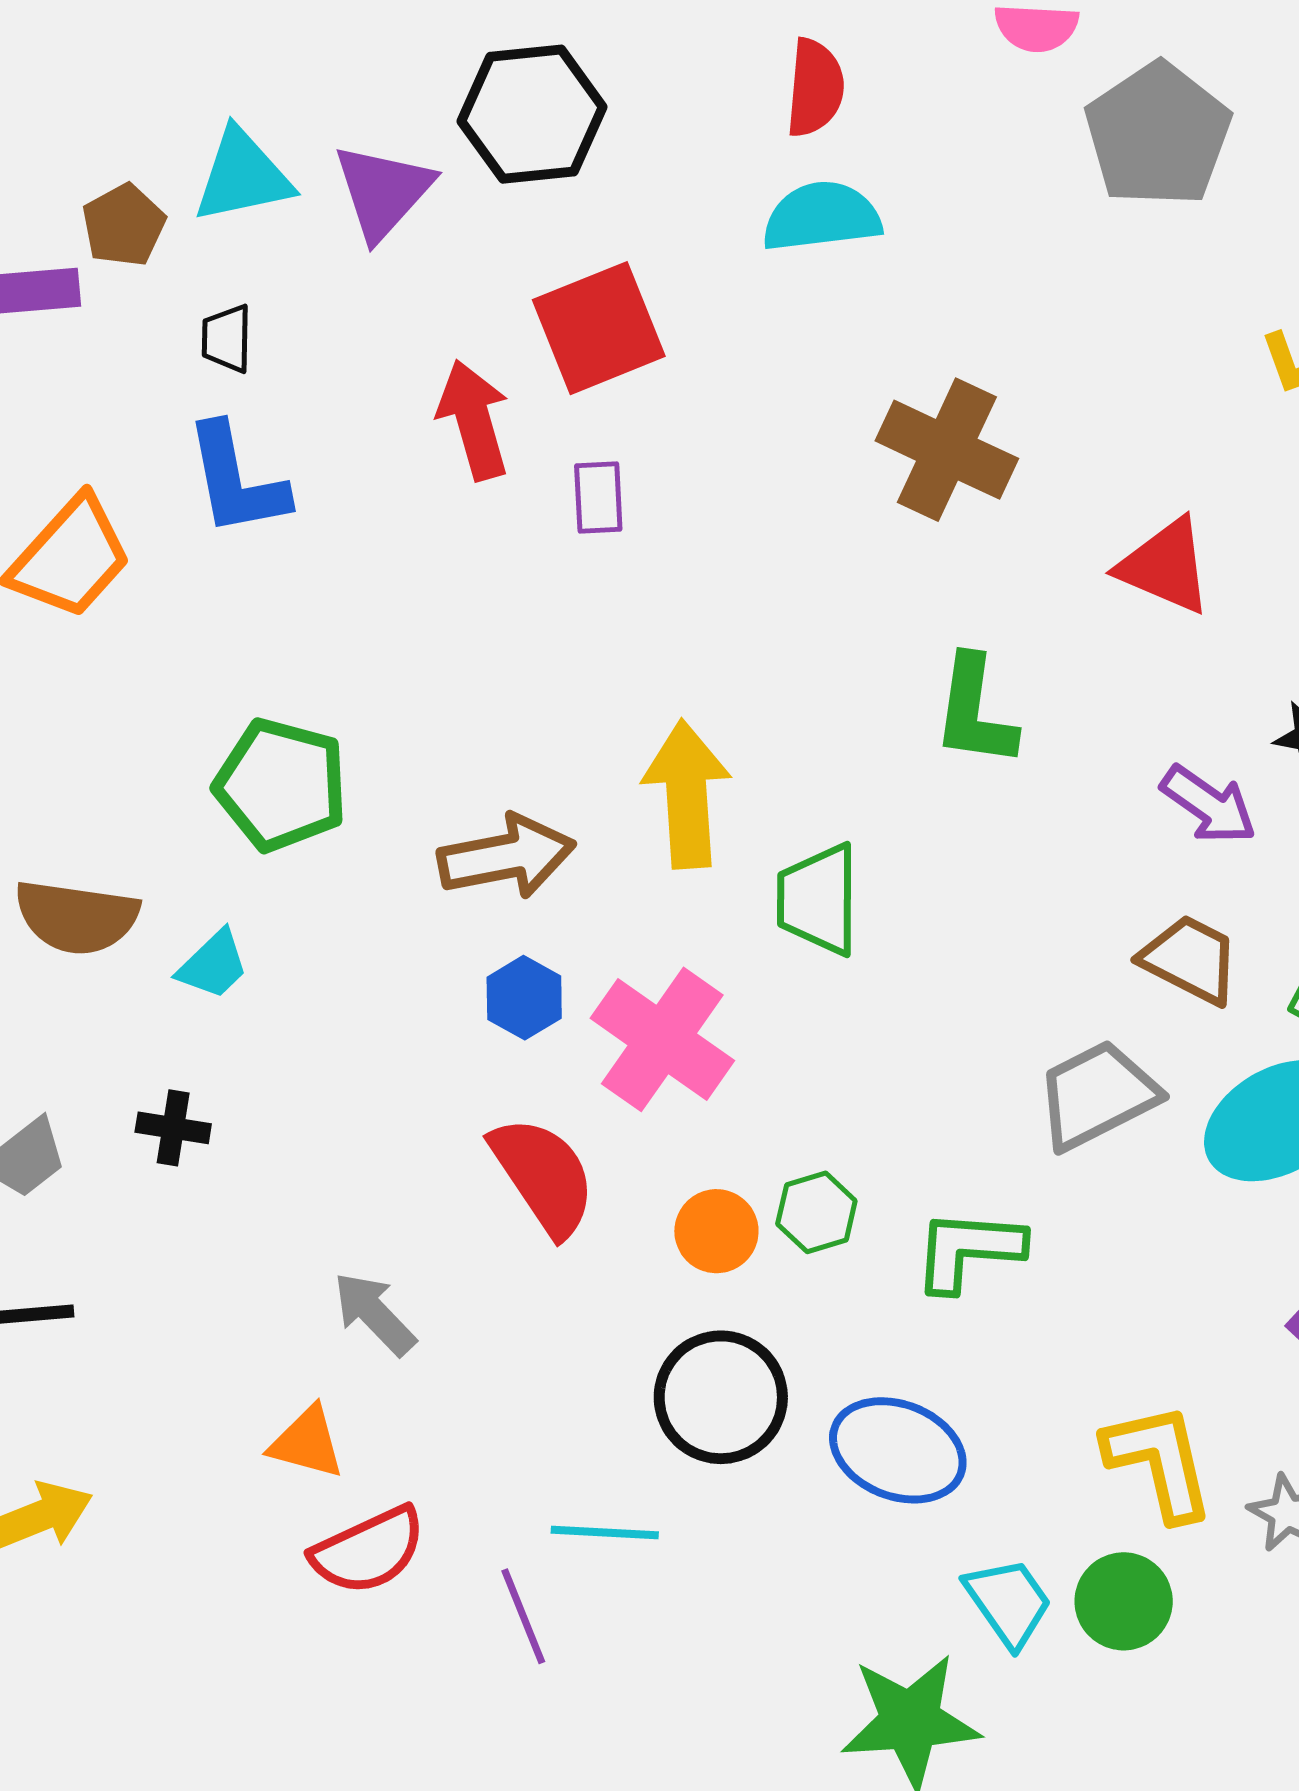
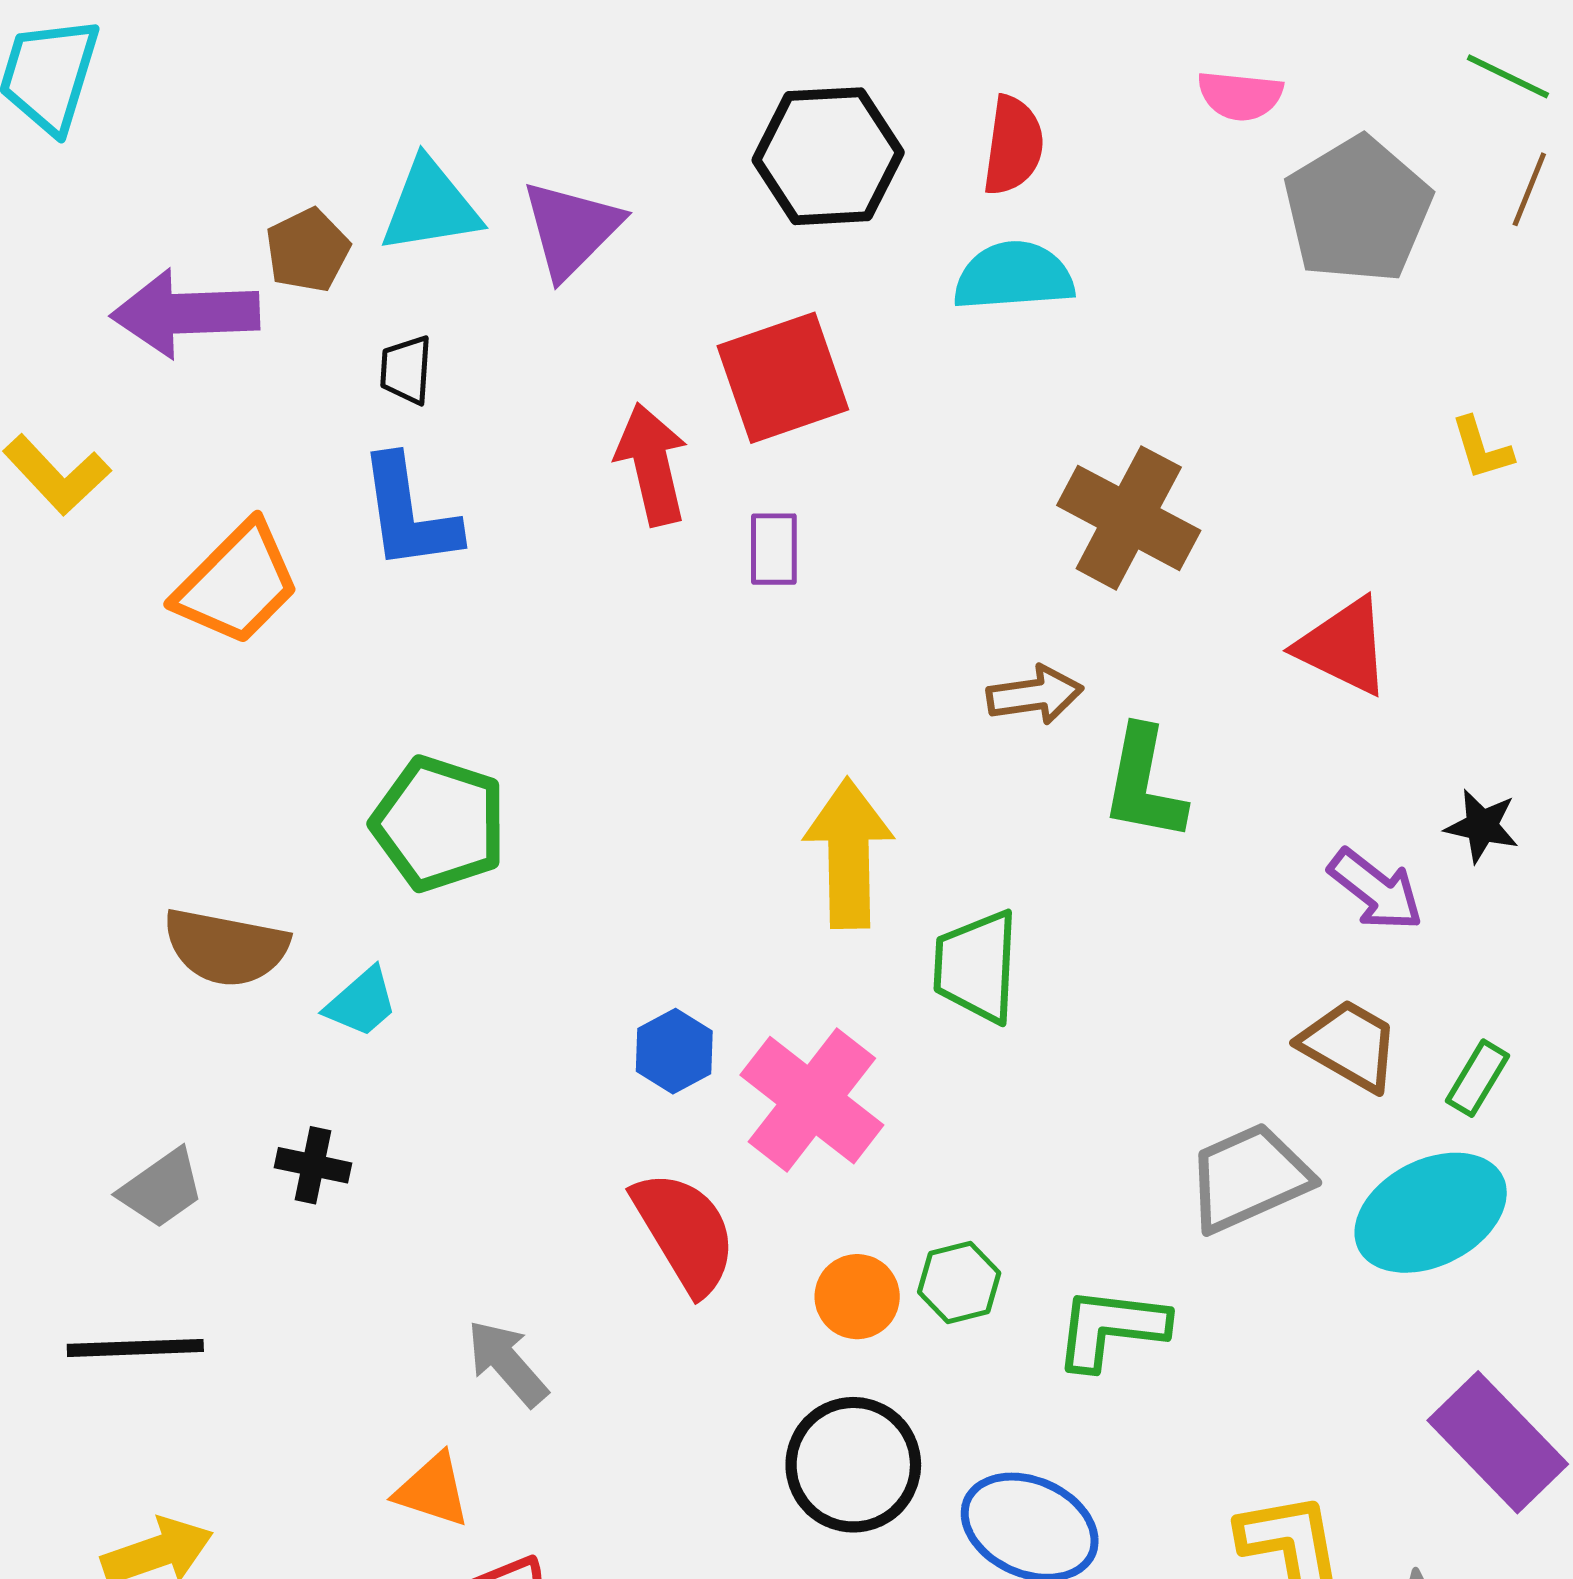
black hexagon: (532, 114) -> (828, 156), moved
brown arrow: (507, 857) -> (1035, 695), moved, size x0.7

